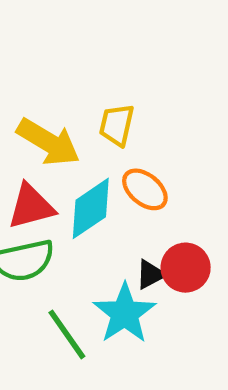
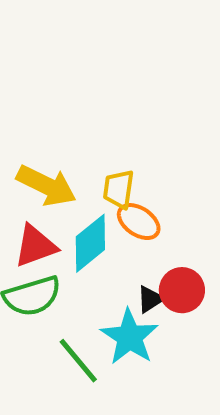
yellow trapezoid: (117, 125) -> (119, 189), moved

